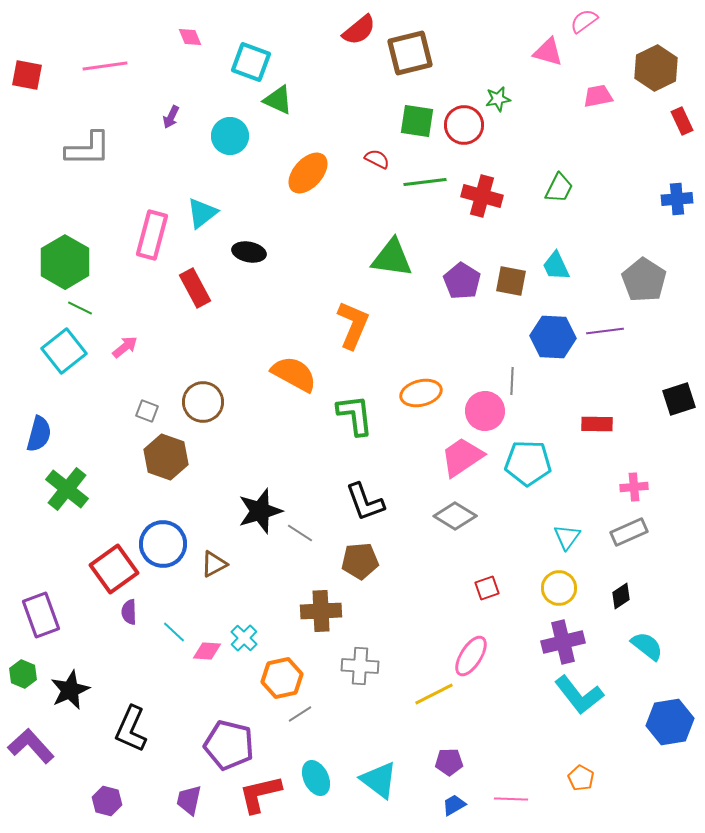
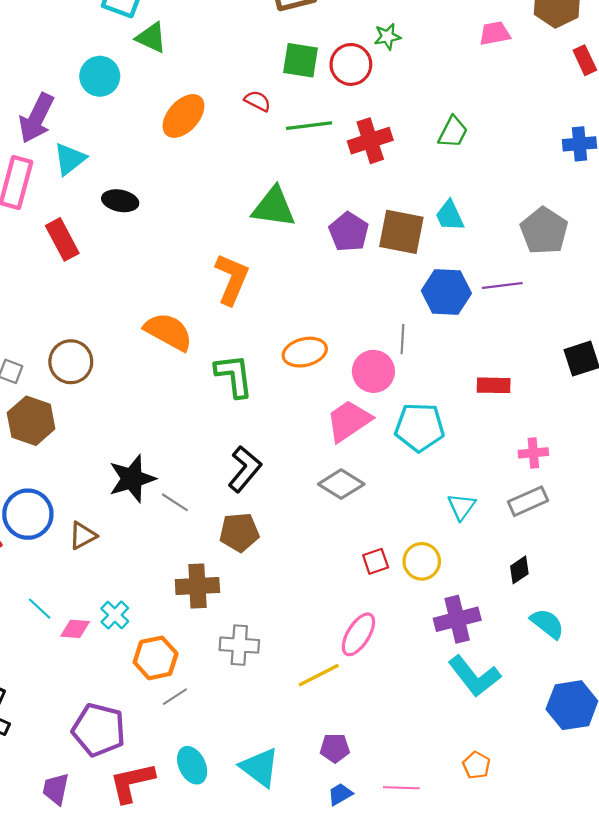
purple arrow: (171, 117) -> (36, 118), moved, size x2.0
red cross: (482, 196) -> (370, 141), turned -33
brown square: (511, 281) -> (401, 232), size x1.4
black L-shape: (365, 502) -> (245, 469), turned -120
yellow circle: (559, 588) -> (422, 561), moved

